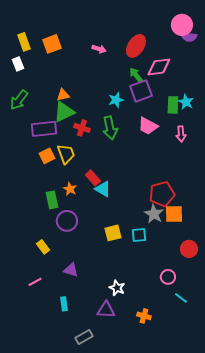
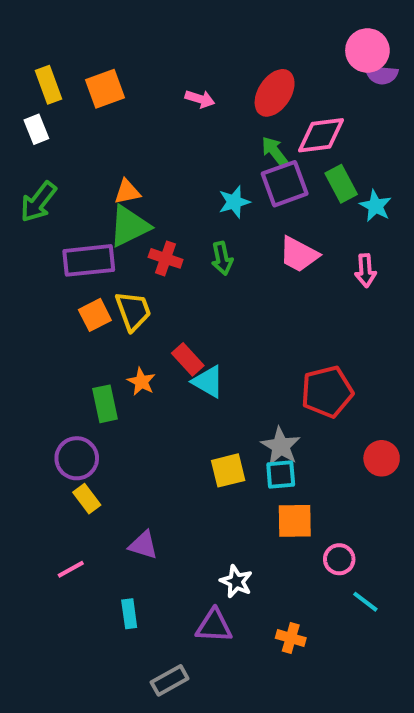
green rectangle: (173, 105) -> (341, 184), moved, turned -30
green arrow: (110, 128) -> (222, 258), size x0.7
gray star: (154, 214) -> (281, 446), moved
orange square: (174, 214) -> (295, 521), moved
purple circle: (67, 221) -> (77, 458), moved
red circle: (189, 249) -> (382, 458), moved

